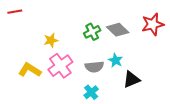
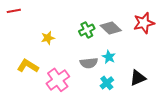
pink cross: (60, 66) -> (58, 80), moved
black triangle: (131, 79) -> (138, 78), moved
cyan cross: (91, 92) -> (107, 83), moved

